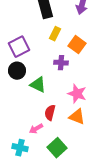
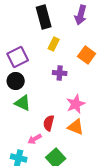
orange square: (77, 45) -> (87, 55), moved
green triangle: (38, 85) -> (23, 103), moved
pink star: (77, 94) -> (76, 104), turned 30

